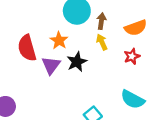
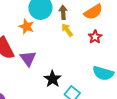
orange star: (59, 40) -> (26, 26), moved
black star: (77, 62) -> (52, 79), moved

